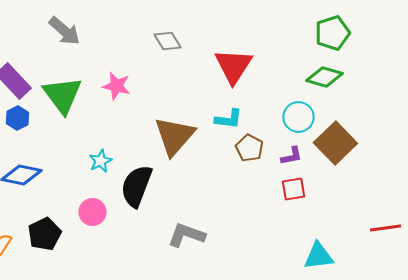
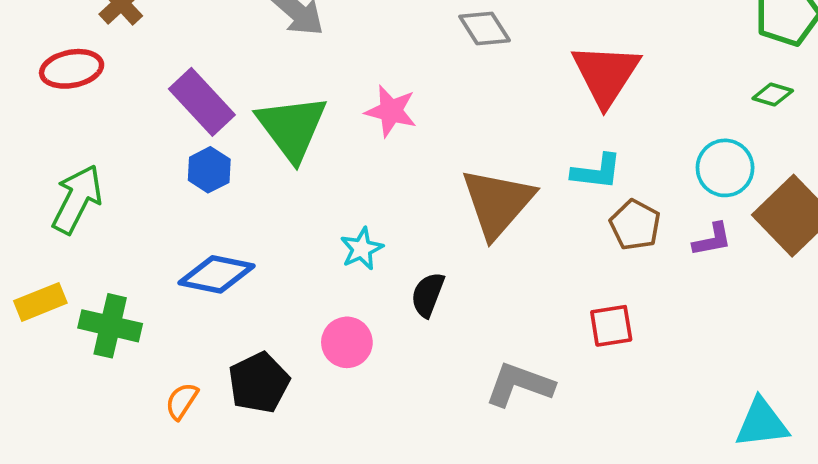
green diamond: (324, 77) -> (773, 95), size x0.6
black semicircle: (136, 186) -> (428, 295), size x0.6
red square: (293, 189) -> (611, 326), moved

